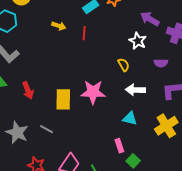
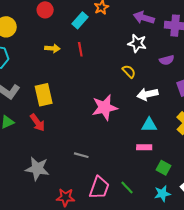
yellow rectangle: (63, 99) -> (44, 95), moved
gray line: (47, 129) -> (81, 155), moved
pink rectangle: (119, 146) -> (144, 147), moved, turned -56

